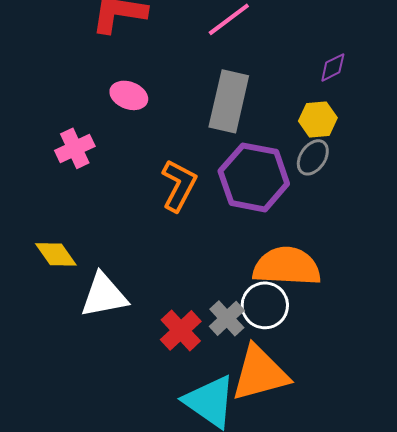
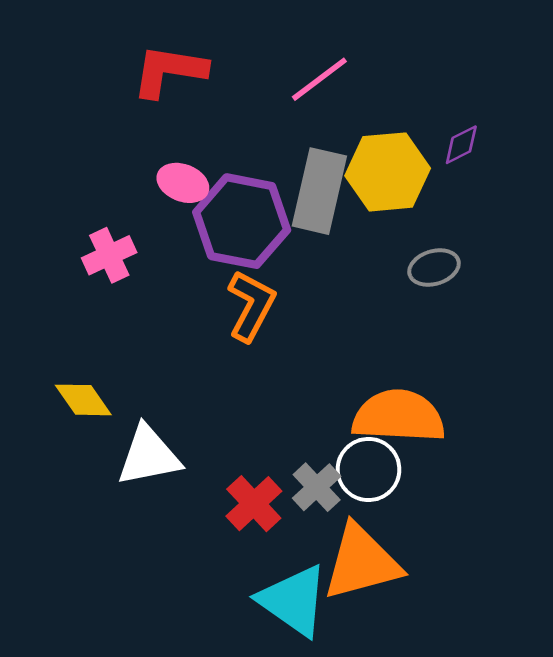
yellow hexagon: (318, 119) -> (388, 172), moved, size x1.6
gray ellipse: (313, 157) -> (434, 268), turned 39
purple hexagon: (254, 177) -> (242, 221), moved

